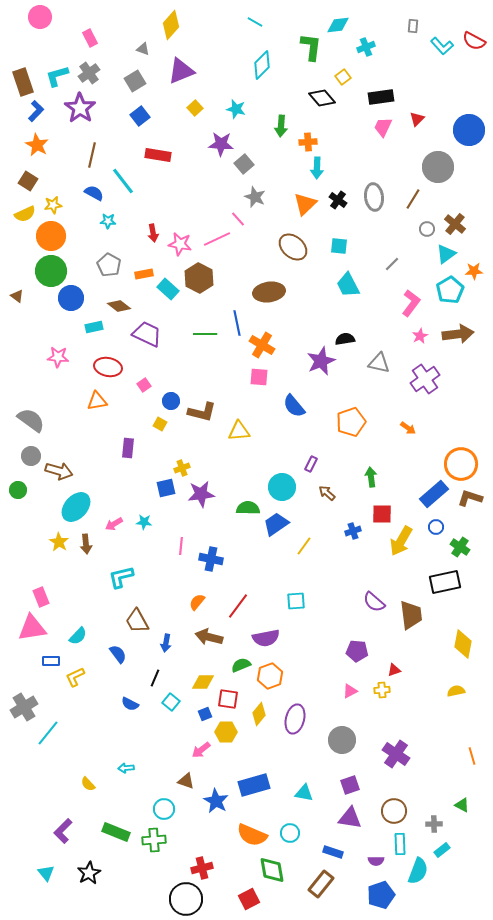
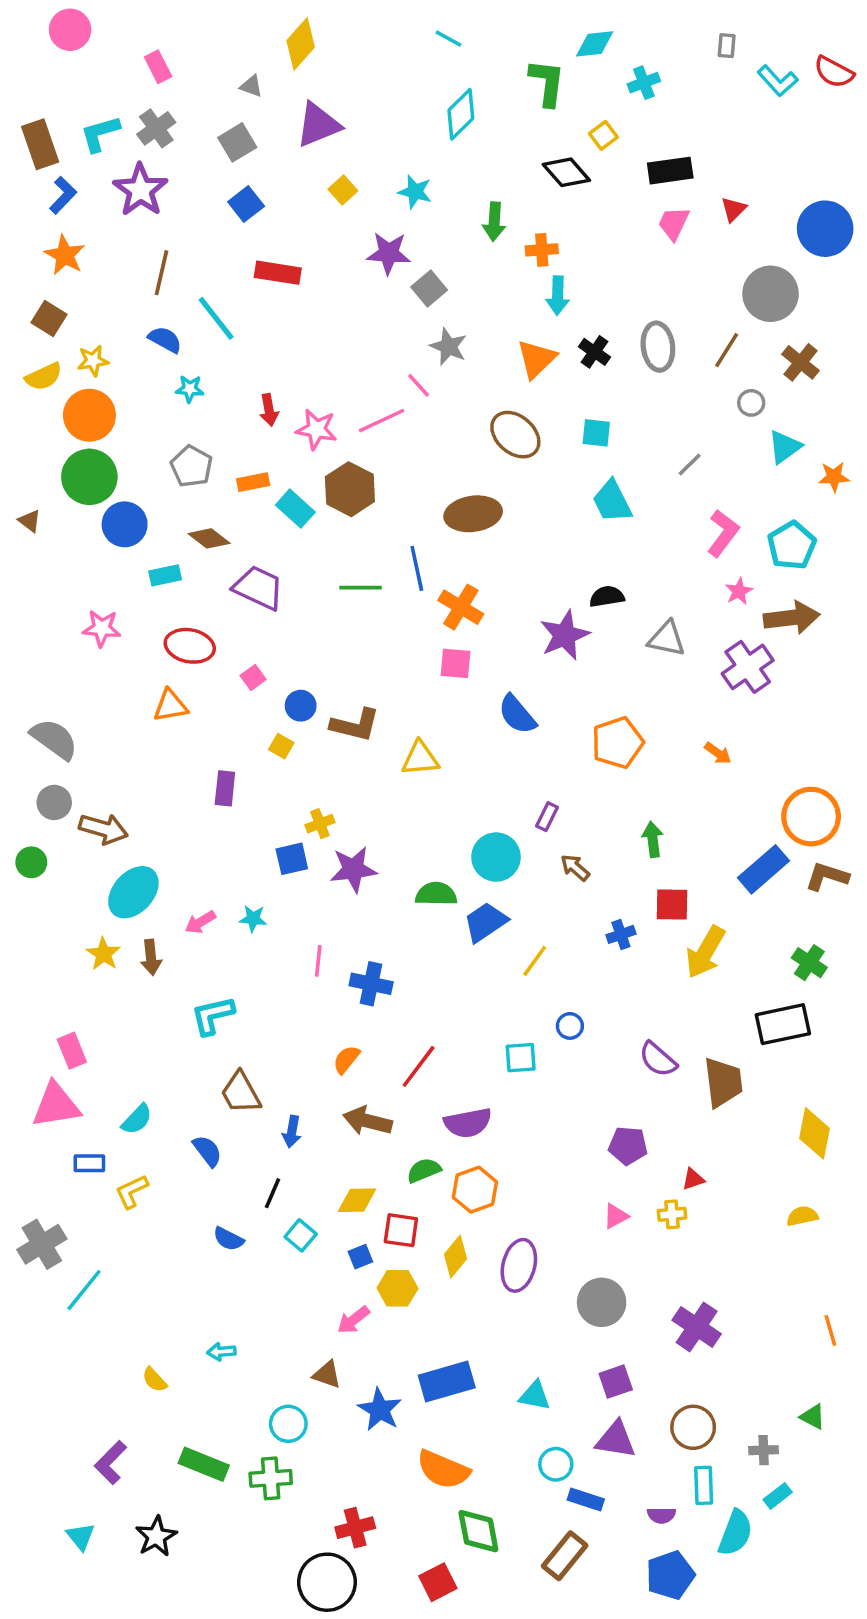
brown cross: (455, 224) -> (800, 362), moved
cyan pentagon: (450, 290) -> (792, 545), moved
brown arrow: (458, 334) -> (792, 618), moved
blue circle: (436, 527) -> (570, 1026), moved
cyan circle: (290, 833) -> (556, 1464), moved

